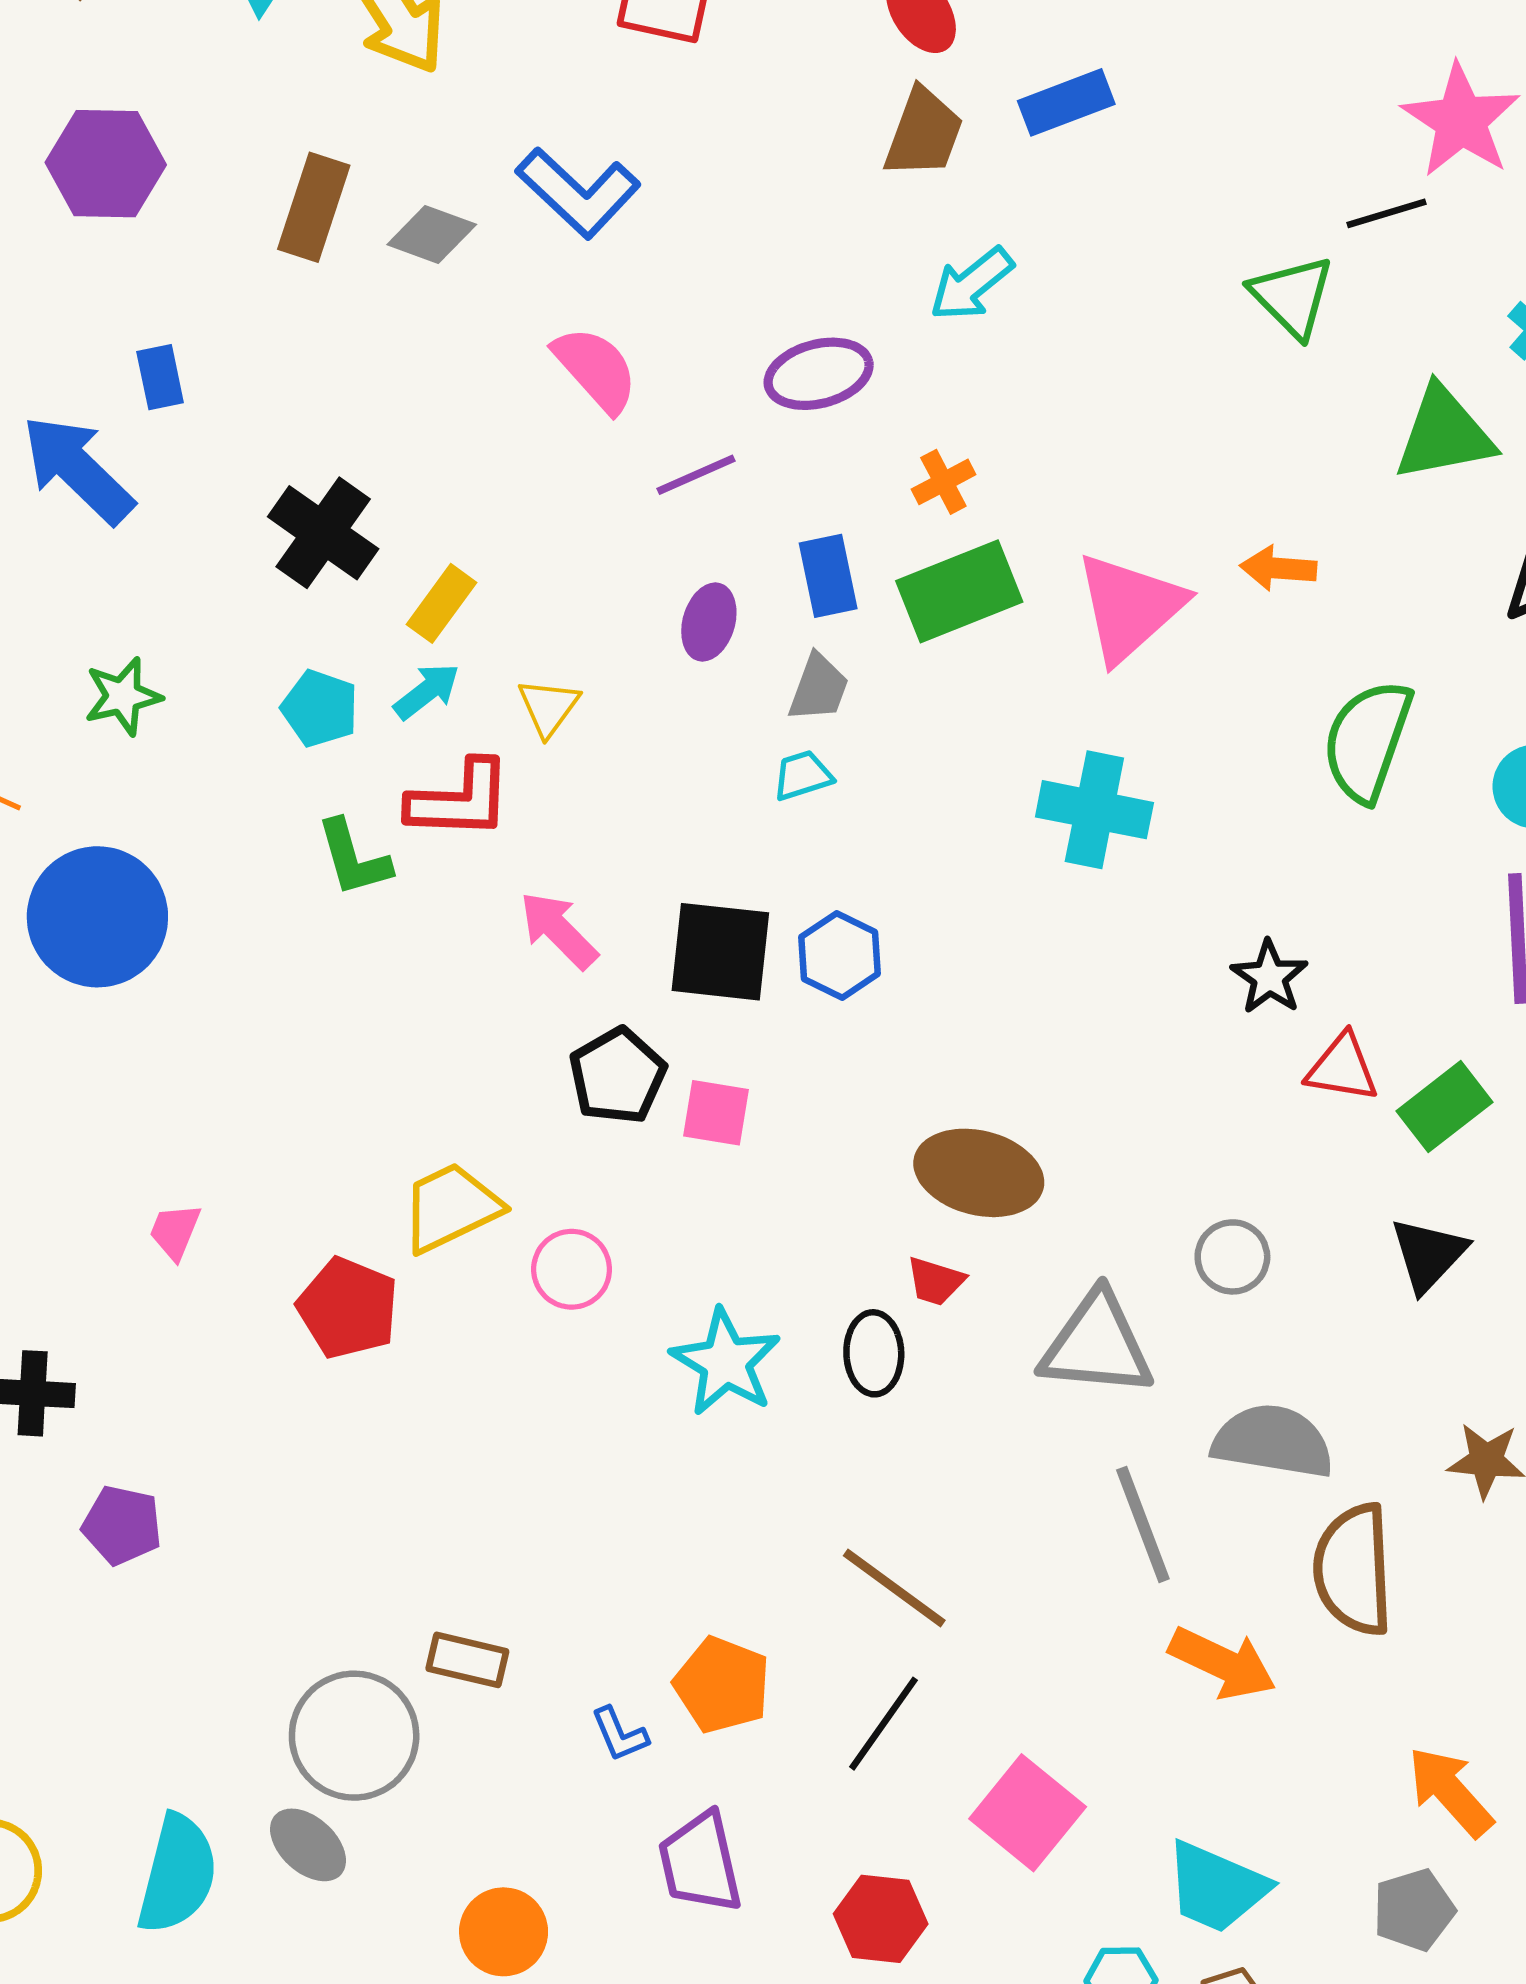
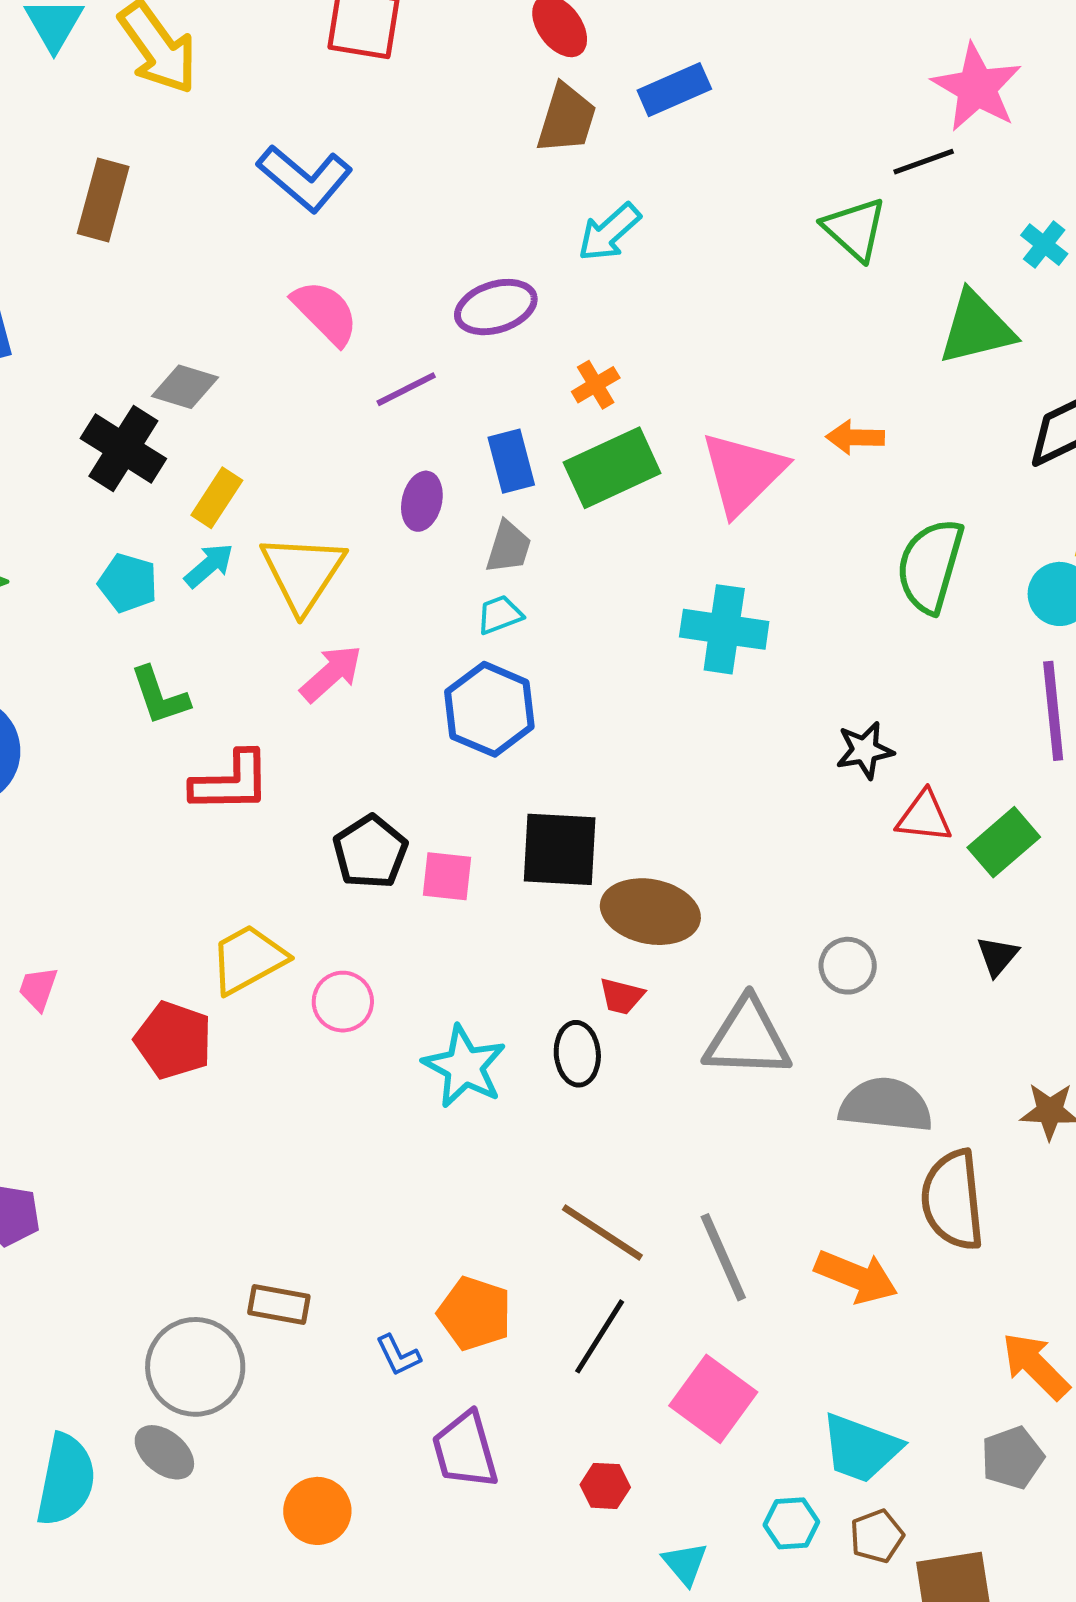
gray diamond: (432, 235) -> (185, 387), moved
yellow triangle: (549, 707) -> (303, 573), size x1.8
red L-shape: (460, 800) -> (231, 782), moved
pink arrow: (558, 930) -> (331, 673), moved, turned 96
black square: (720, 952) -> (560, 849), moved
blue hexagon: (840, 955) -> (489, 709), moved, size x1.4
black star: (1269, 977) -> (865, 750), turned 30
black triangle: (1428, 1255) -> (997, 956), size x0.7
gray line: (1143, 1524) -> (723, 1257), moved
red hexagon: (881, 1919) -> (605, 1486), size x0.7

